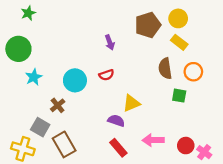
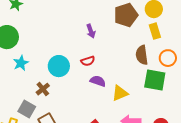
yellow rectangle: (179, 42) -> (155, 31), turned 35
green square: (179, 96) -> (155, 80), size x1.6
yellow triangle: (131, 103) -> (120, 93), moved
purple semicircle: (116, 121) -> (98, 81), moved

